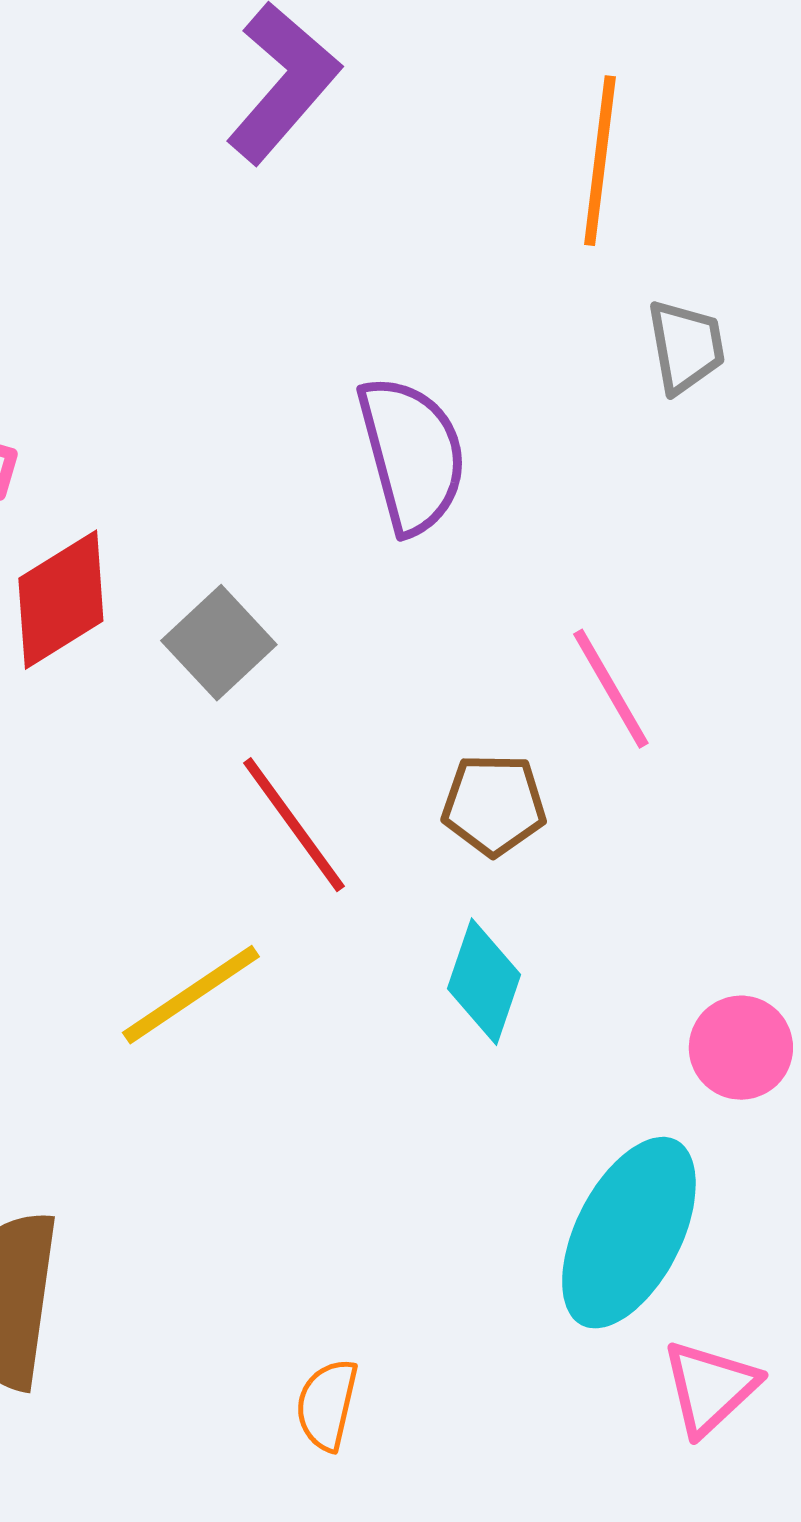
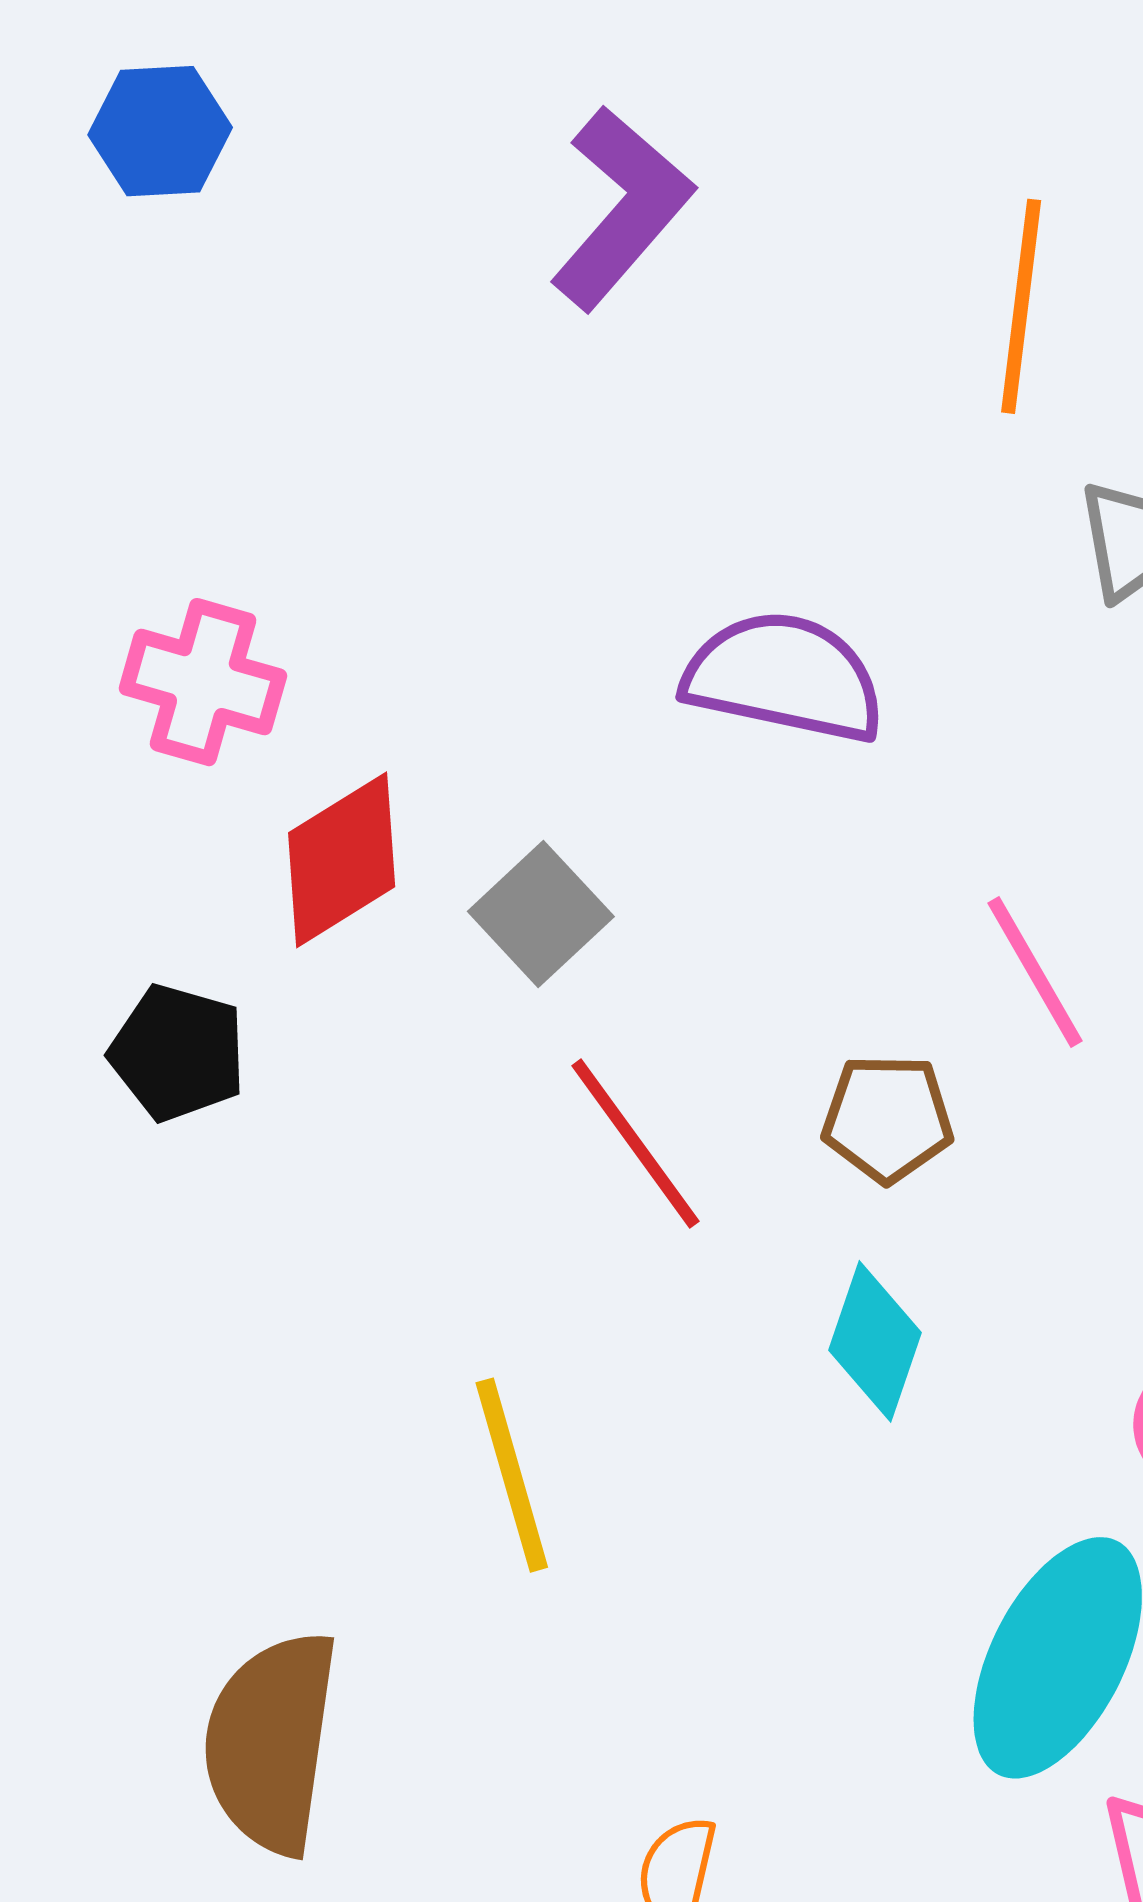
purple semicircle: (412, 455) -> (784, 677), turned -63
yellow line: (191, 995) -> (512, 1475), moved, turned -72

